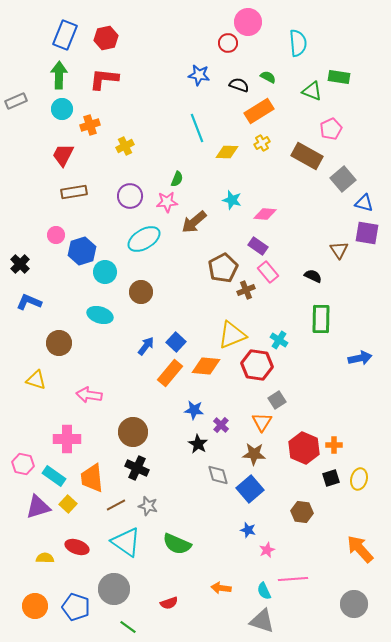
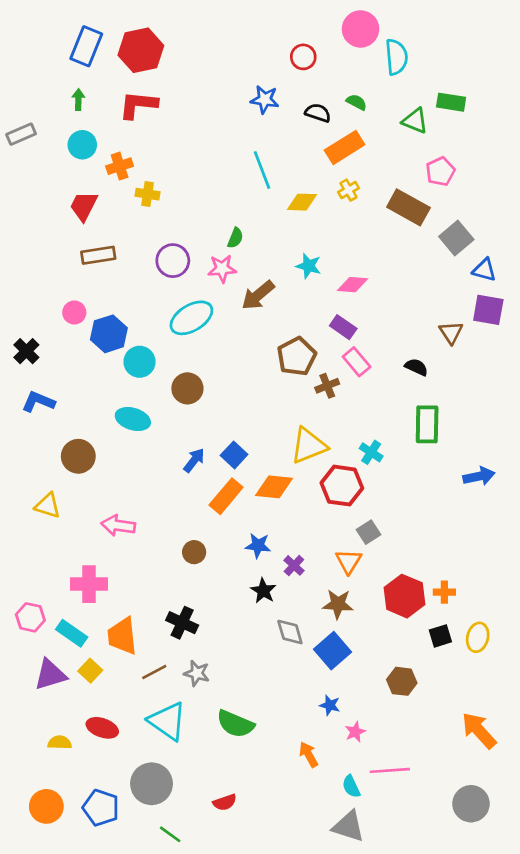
pink circle: (248, 22) -> (361, 29), moved
red hexagon: (106, 38) -> (141, 50), size x1.4
green arrow: (59, 75) -> (78, 100), size x0.6
yellow cross: (125, 146) -> (148, 194), moved, turned 36
brown circle: (133, 432) -> (194, 552), moved, size x0.6
orange arrow: (221, 588) -> (309, 754), moved, turned 54

